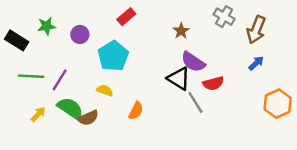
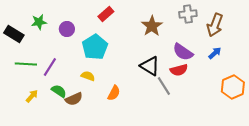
gray cross: (224, 17) -> (188, 14), turned -36
brown star: (181, 31) -> (152, 26), size x1.5
purple semicircle: (193, 62) -> (183, 52), moved
green semicircle: (70, 108) -> (59, 91), size x0.7

